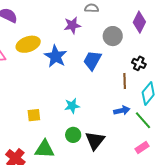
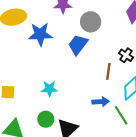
gray circle: (113, 36) -> (91, 22), moved
blue star: (56, 56) -> (40, 34), turned 30

